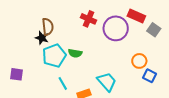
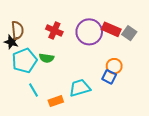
red rectangle: (136, 16) -> (111, 29), moved
red cross: (88, 19) -> (54, 30), moved
blue square: (150, 76) -> (109, 77), moved
cyan trapezoid: (107, 82) -> (80, 88), turned -65

